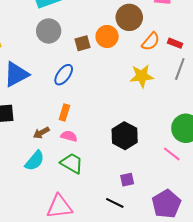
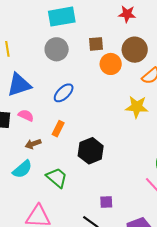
brown square: (82, 43) -> (96, 44), moved
pink semicircle: (69, 136) -> (26, 115), moved
black hexagon: (125, 136) -> (91, 151), moved

